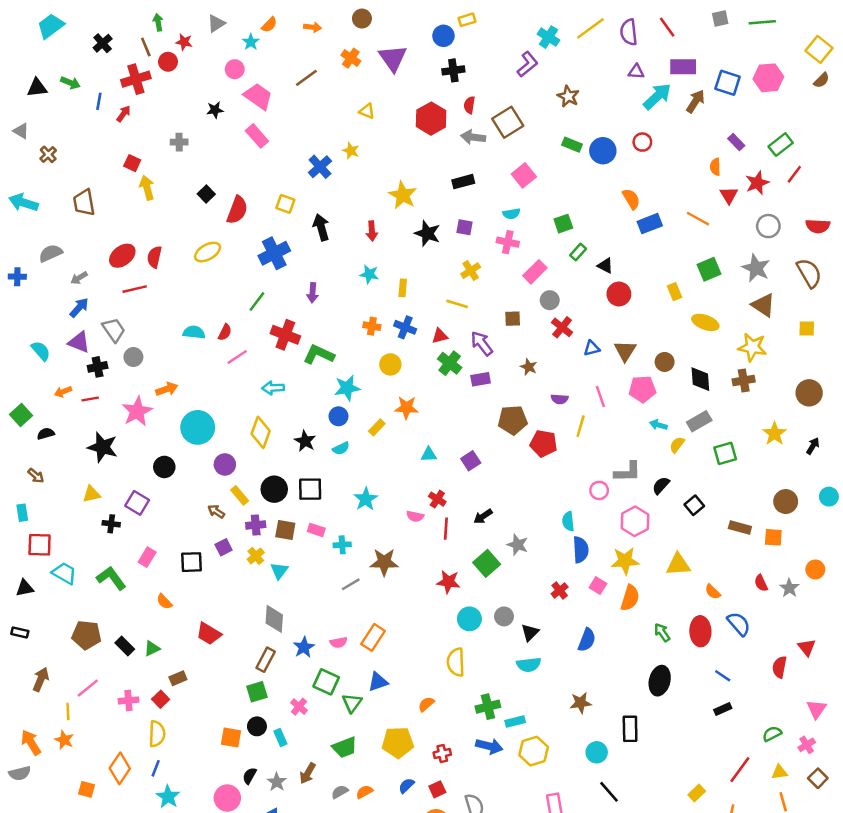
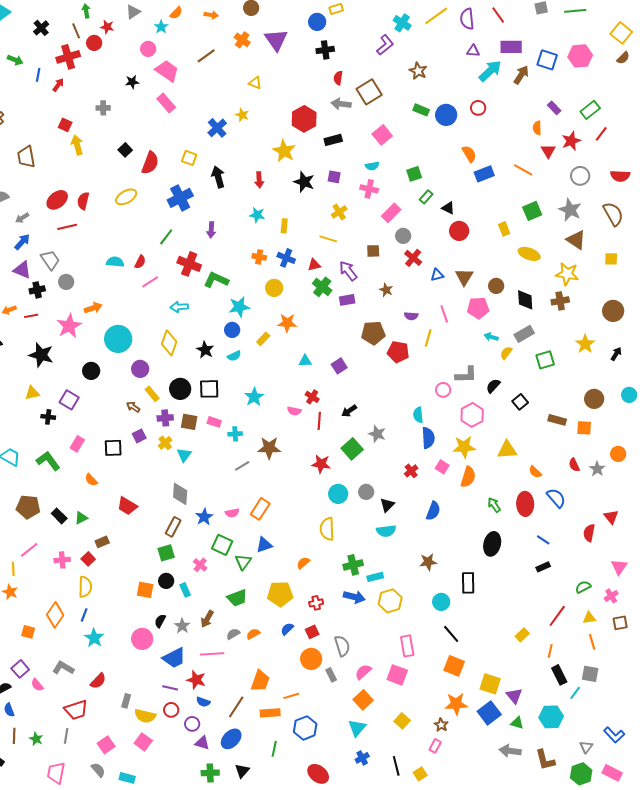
red hexagon: (431, 119) -> (304, 119), moved
brown square: (818, 778) -> (620, 623), turned 35

